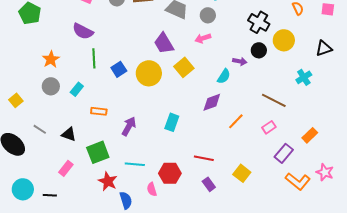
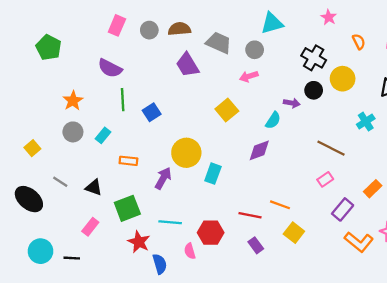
purple trapezoid: (164, 43) -> (187, 65), moved
yellow circle: (149, 73) -> (186, 153), moved
orange line: (236, 121) -> (280, 205), moved, turned 66

